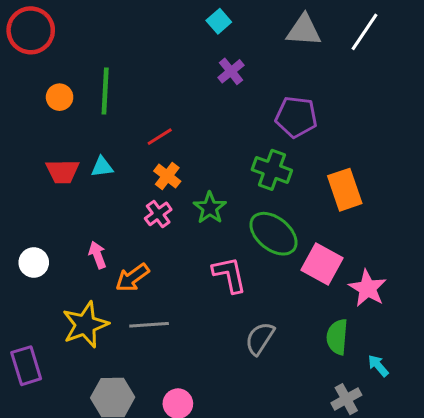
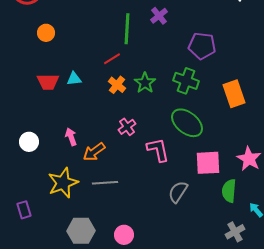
green line: (105, 91) -> (127, 29), moved
green star: (210, 208) -> (145, 83), moved
pink cross: (158, 214) -> (127, 127), moved
pink square: (322, 264) -> (208, 163), moved, turned -32
purple rectangle: (26, 366) -> (24, 210), size x0.7

